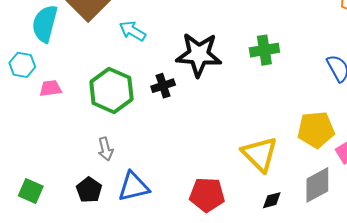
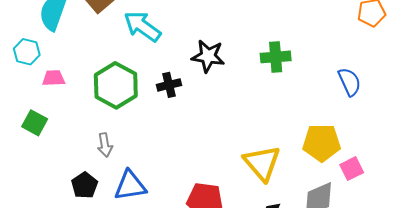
cyan arrow: (133, 31) -> (142, 26), size x1.4
black star: (199, 55) -> (208, 56), size x0.7
green square: (31, 191) -> (35, 123), moved

